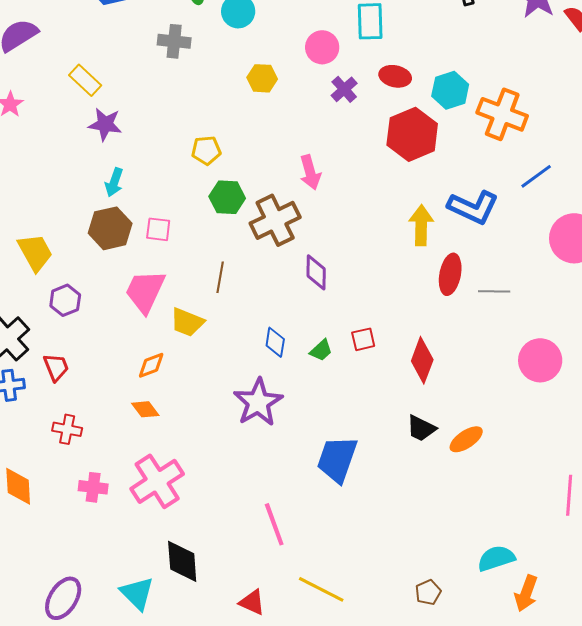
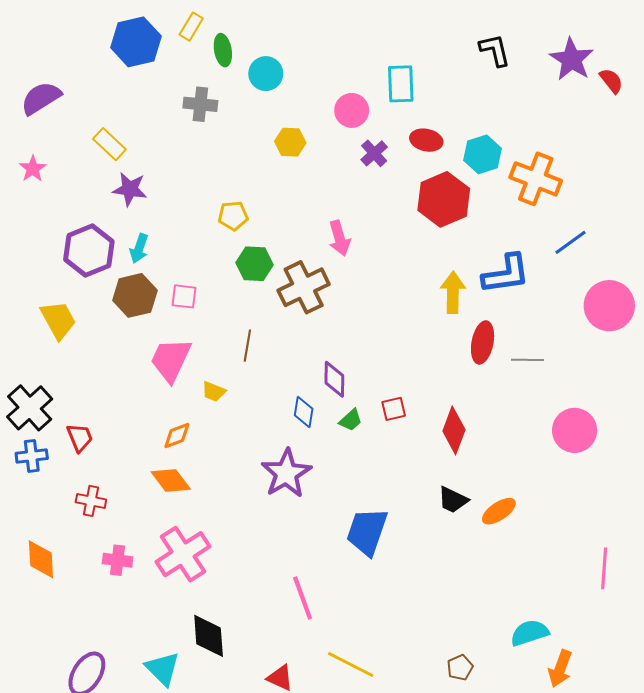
blue L-shape: (473, 207) -> (506, 274), turned -33
purple diamond: (316, 272) -> (334, 379), moved
purple hexagon: (65, 300) -> (89, 250), moved, size x1.6
yellow trapezoid: (187, 322) -> (214, 392), size x0.7
orange diamond: (145, 409) -> (171, 480), size x1.4

